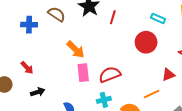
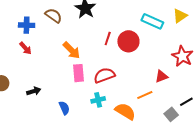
red line: (113, 17) -> (108, 38), moved
cyan rectangle: (158, 18) -> (152, 21), size x1.5
red circle: (146, 42) -> (128, 41), moved
red arrow: (27, 68) -> (25, 48), moved

